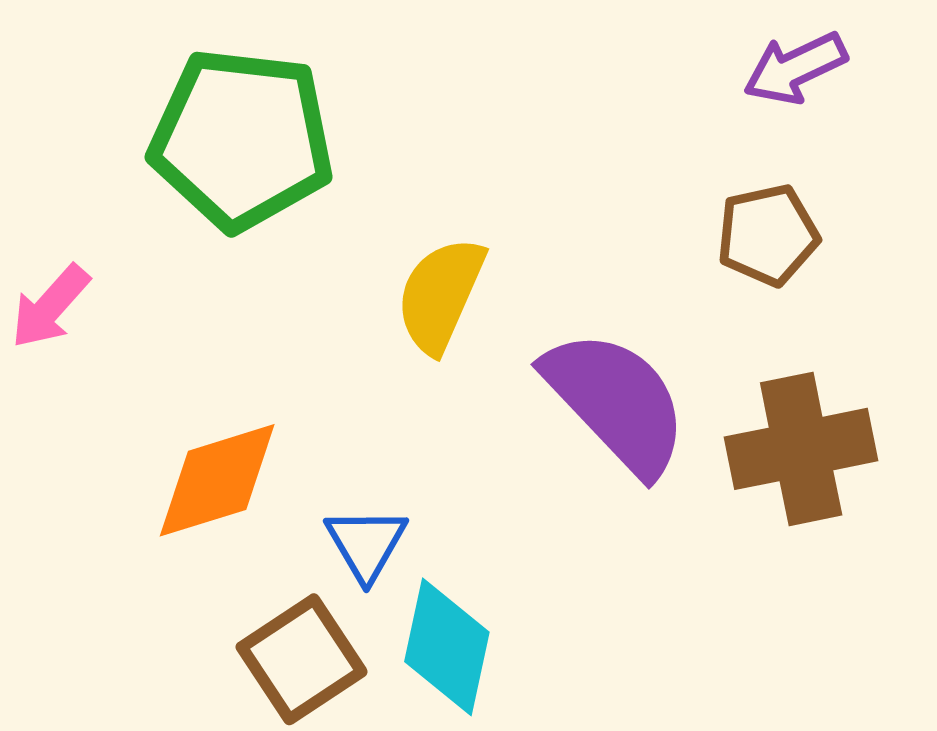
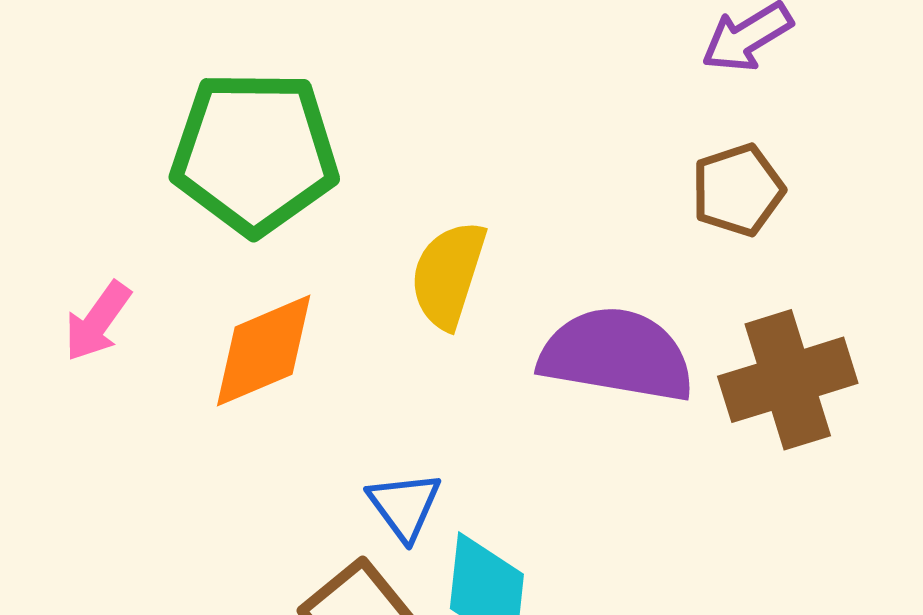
purple semicircle: (616, 402) -> (617, 355), turned -31
orange diamond: (217, 480) -> (264, 351), moved

